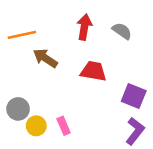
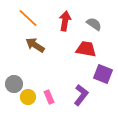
orange line: (22, 35) -> (28, 18), moved, turned 55
red trapezoid: (93, 71) -> (86, 49), moved
purple L-shape: (135, 131) -> (81, 95), moved

